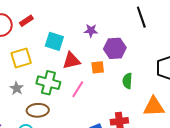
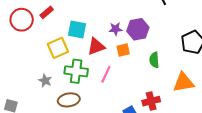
purple star: (91, 31) -> (115, 29), moved
yellow square: (21, 58) -> (58, 48), moved

